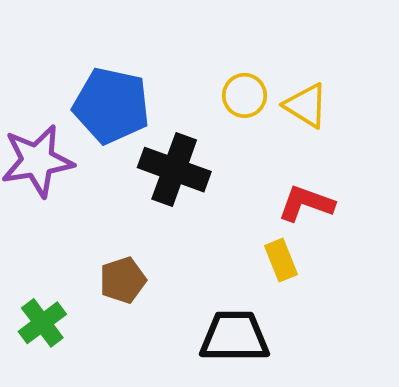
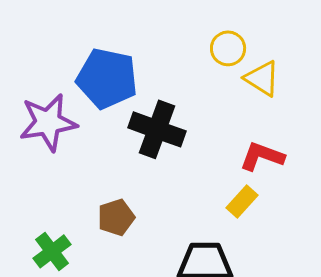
yellow circle: (245, 95) -> (228, 48), moved
yellow rectangle: (281, 260) -> (242, 201), turned 64

